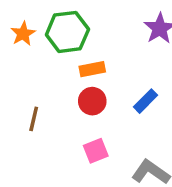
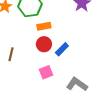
blue rectangle: (145, 101) -> (62, 49), moved

